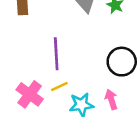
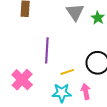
yellow line: (59, 87) -> (67, 72), moved

